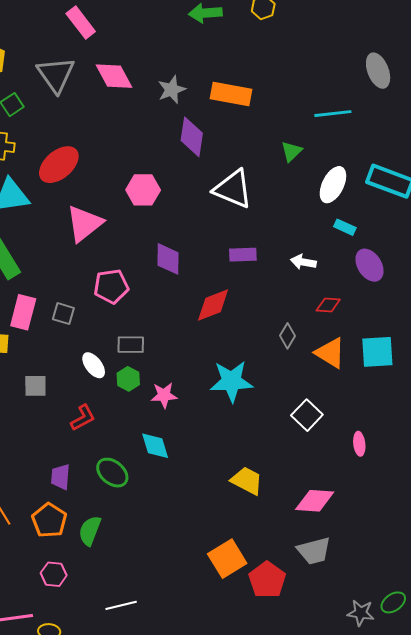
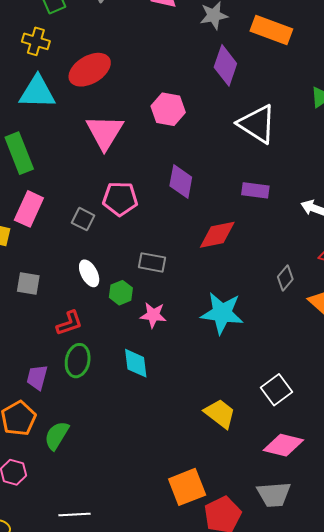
pink triangle: (84, 224) -> (105, 132), turned -30
gray square: (63, 314) -> (83, 219), moved
gray rectangle: (131, 345) -> (152, 262), moved
white square: (307, 415) -> (276, 390), moved
green ellipse: (112, 473) -> (78, 361), moved, turned 52

